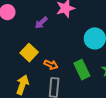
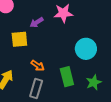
yellow square: (29, 53) -> (19, 39), moved, turned 30

